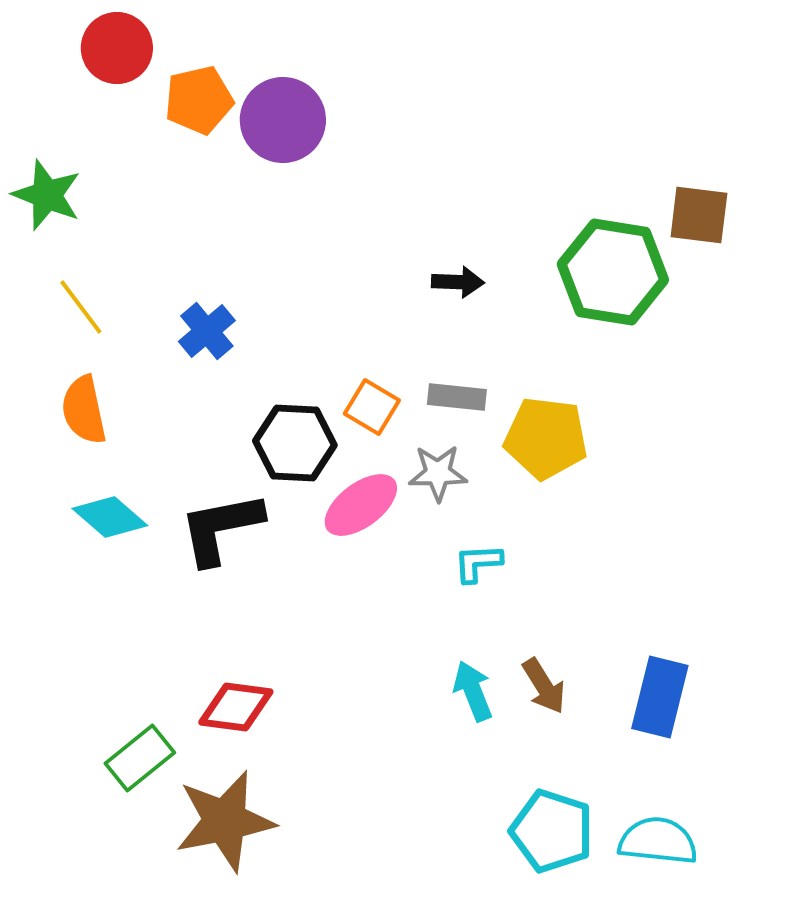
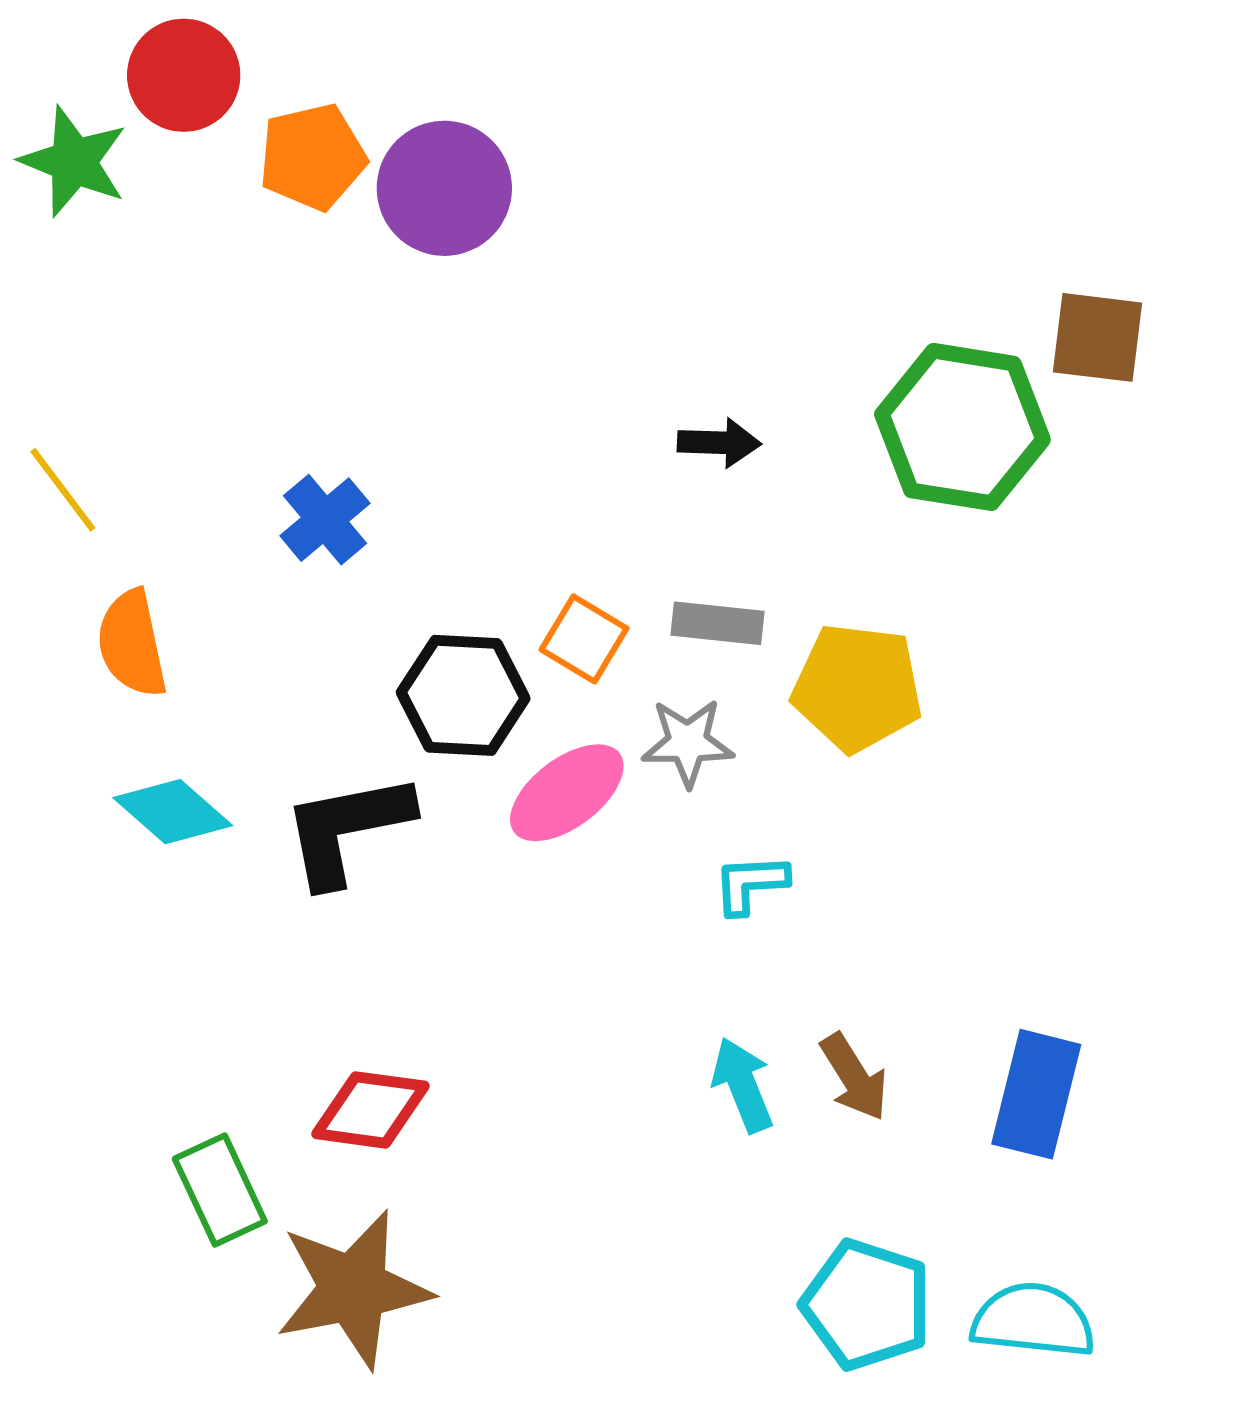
green star: (47, 195) -> (74, 162), moved
yellow line: (81, 307) -> (63, 490), moved
green rectangle: (140, 758) -> (220, 1190), turned -76

